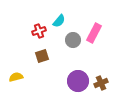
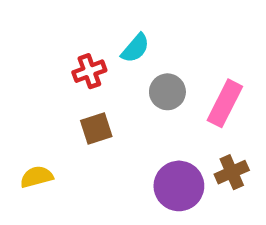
pink rectangle: (94, 33) -> (225, 103), moved
brown cross: (101, 83) -> (232, 172), moved

